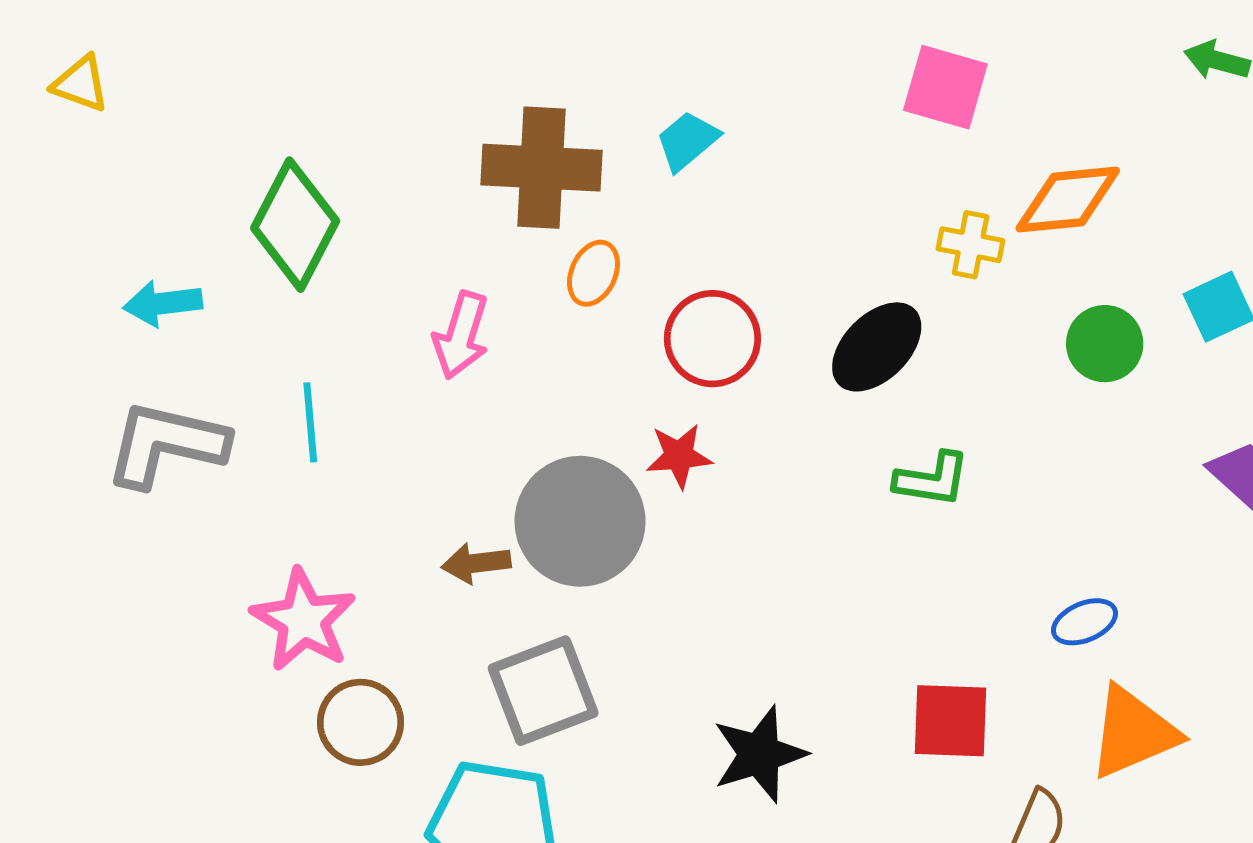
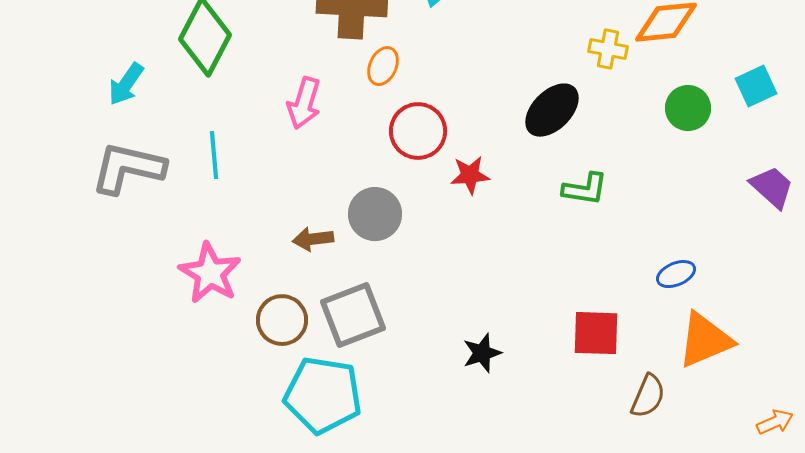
cyan arrow: (163, 303) -> (126, 84), turned -48
red circle: (712, 339) -> (418, 131), moved
red star: (679, 456) -> (470, 175), moved
gray circle: (580, 521) -> (375, 214), size x0.7
brown circle: (360, 722) -> (282, 320), moved
black star: (759, 754) -> (482, 353), size x0.7

